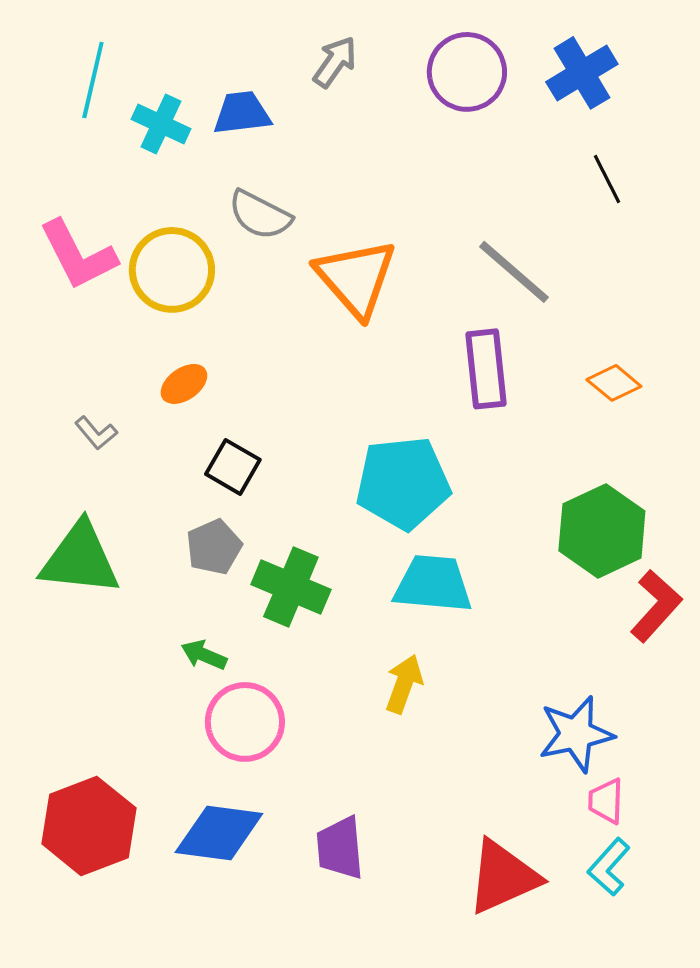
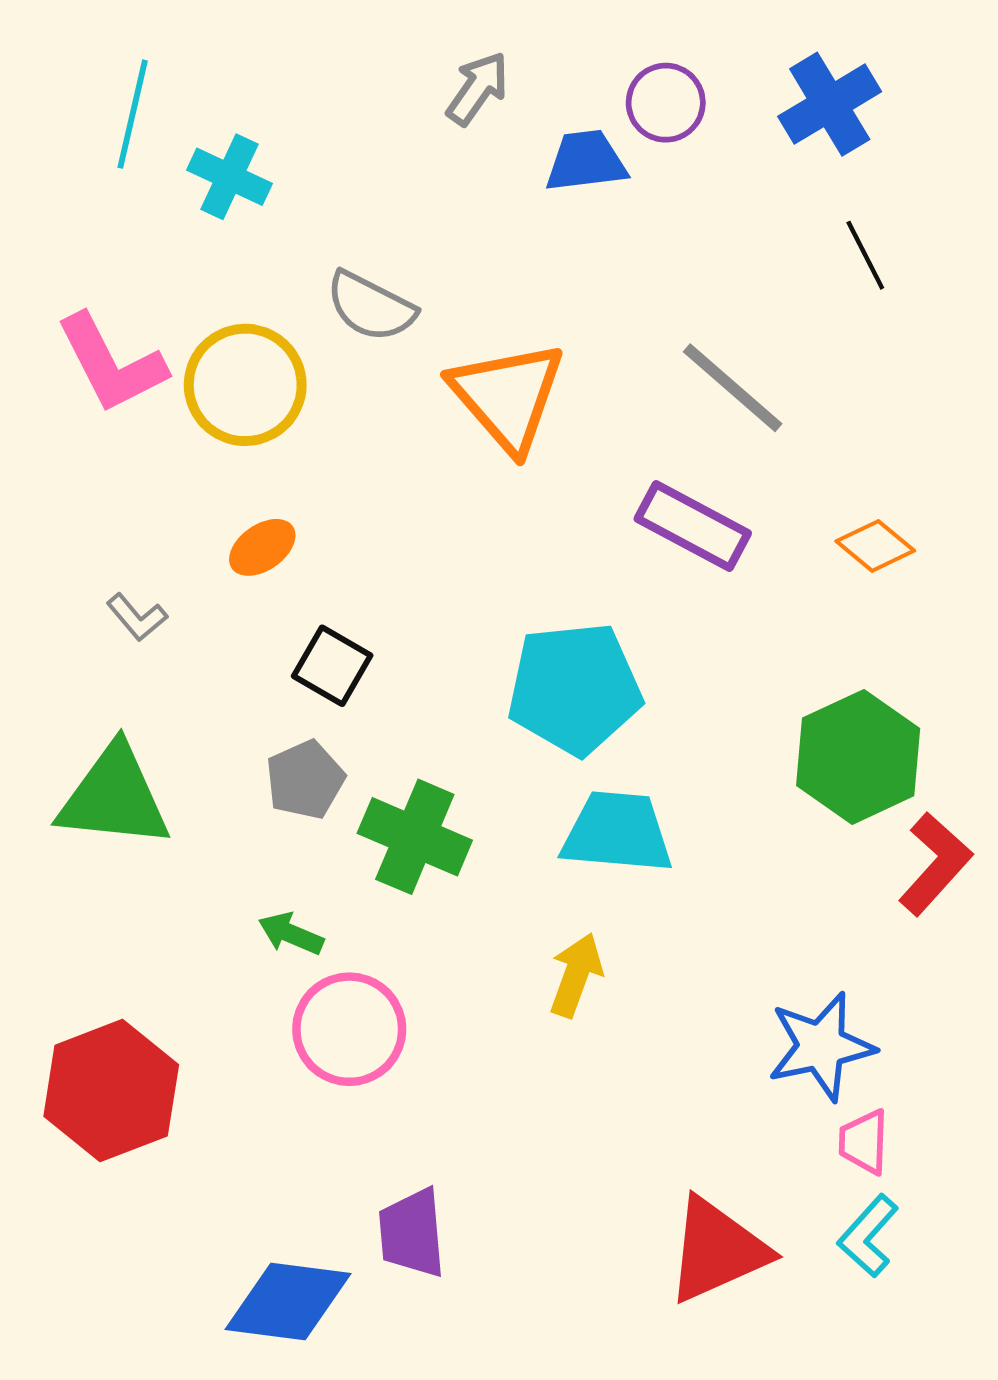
purple circle: (467, 72) -> (666, 103), size x0.7
blue trapezoid: (242, 113) -> (586, 161), moved
purple rectangle: (486, 369) -> (693, 526), turned -56
red hexagon: (89, 826) -> (111, 1091), moved
blue diamond: (219, 833) -> (288, 1301), moved
purple trapezoid: (340, 848) -> (412, 1233), moved

